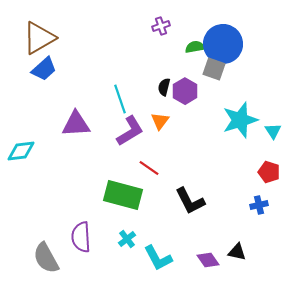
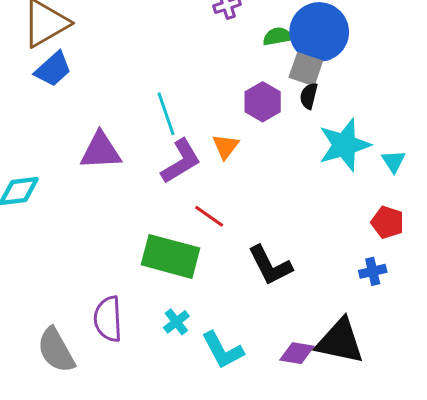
black semicircle: (164, 87) -> (309, 96), moved
black triangle: (237, 252) -> (340, 341), size x1.8
purple diamond: (208, 260) -> (297, 353), turned -45

